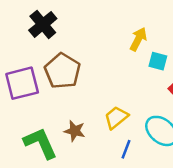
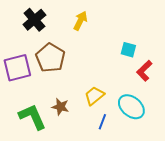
yellow arrow: (138, 39) -> (80, 21), moved

